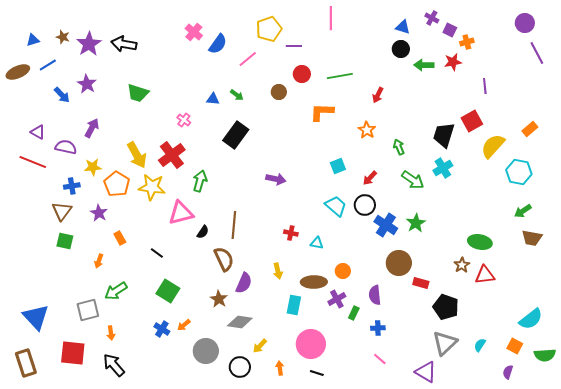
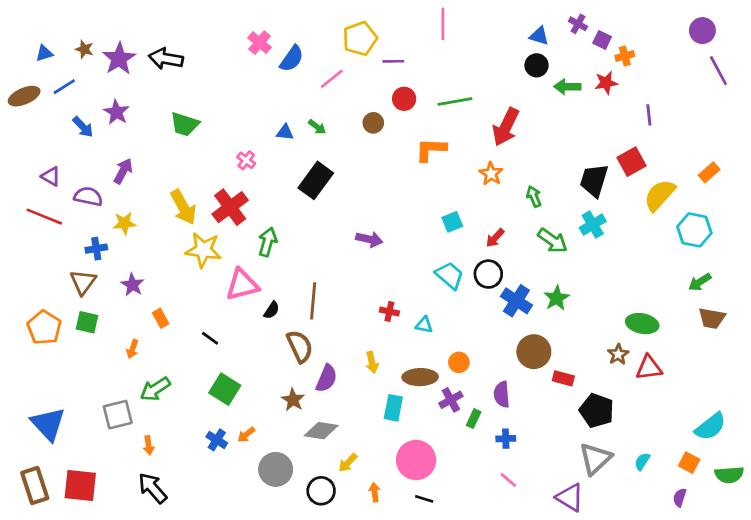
red arrow: (378, 95) -> (506, 127), size x1.8
orange pentagon: (117, 184) -> (44, 328), moved
red square: (73, 353) -> (80, 485), moved

